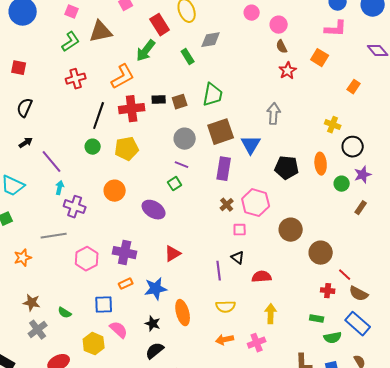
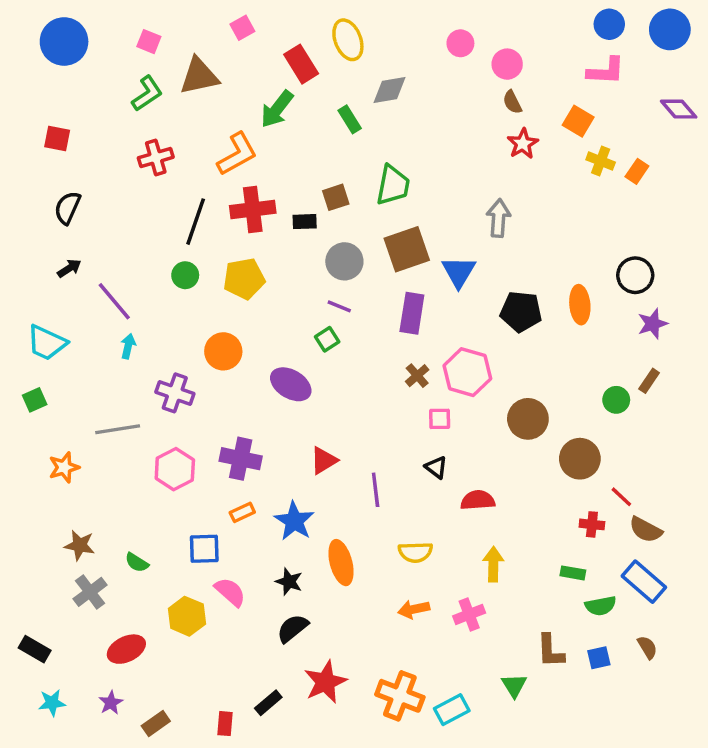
black rectangle: (159, 100) -> (305, 222), moved
yellow cross: (333, 125) -> (601, 161), moved
green circle: (342, 184) -> (616, 400), moved
purple cross: (75, 207) -> (175, 393), moved
purple line: (219, 271) -> (376, 490), moved
blue star: (156, 289) -> (294, 521), turned -30

